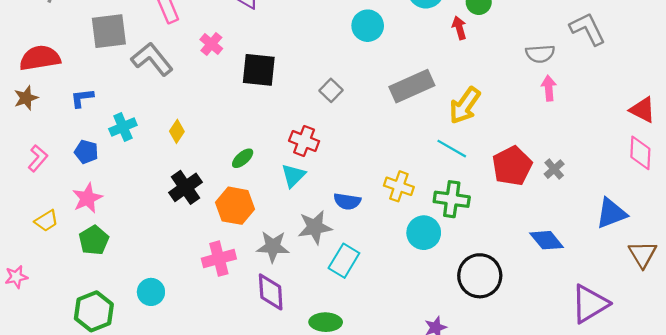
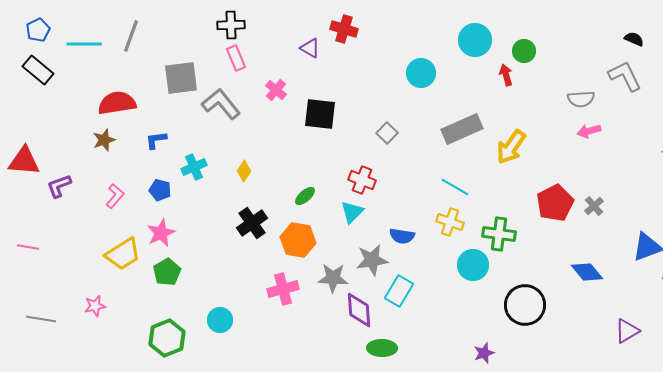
pink arrow: (549, 88) -> (589, 131), turned -100
cyan line: (452, 149) -> (455, 187), moved
yellow trapezoid: (46, 221) -> (123, 254), size x1.6
purple diamond: (271, 292) -> (359, 310), moved
purple triangle: (590, 304) -> (627, 331), size x0.7

